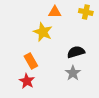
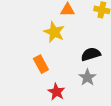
red star: (27, 81) -> (56, 92), moved

